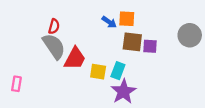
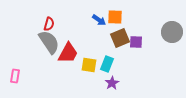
brown square: (132, 42) -> (120, 38), turned -30
purple star: (123, 92) -> (112, 83), size x0.6

